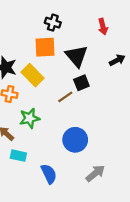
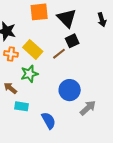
black arrow: (117, 60) -> (102, 20), turned 104
yellow rectangle: (33, 75) -> (33, 49), moved
gray arrow: (95, 173) -> (88, 108), moved

